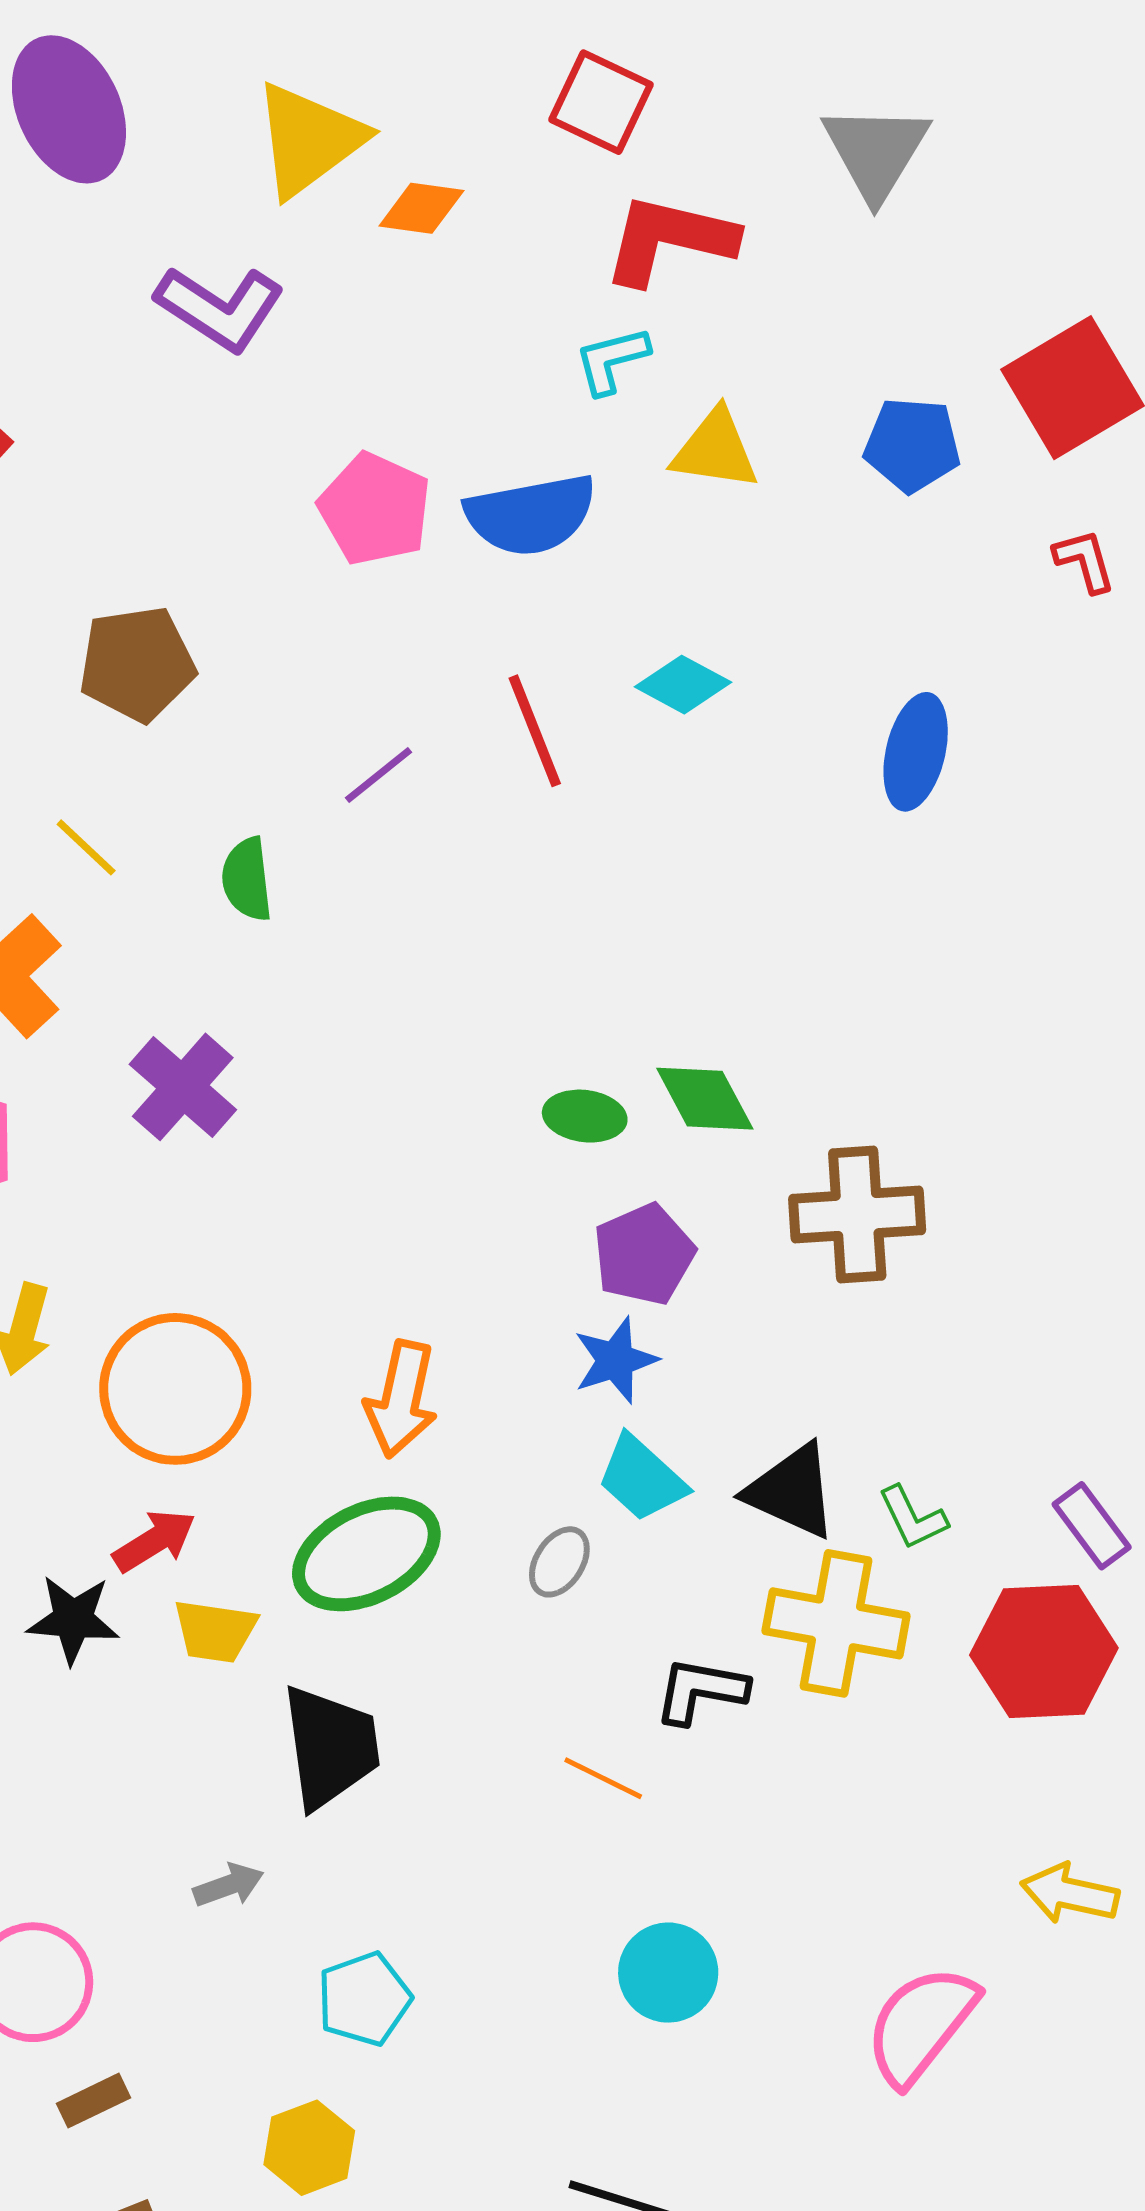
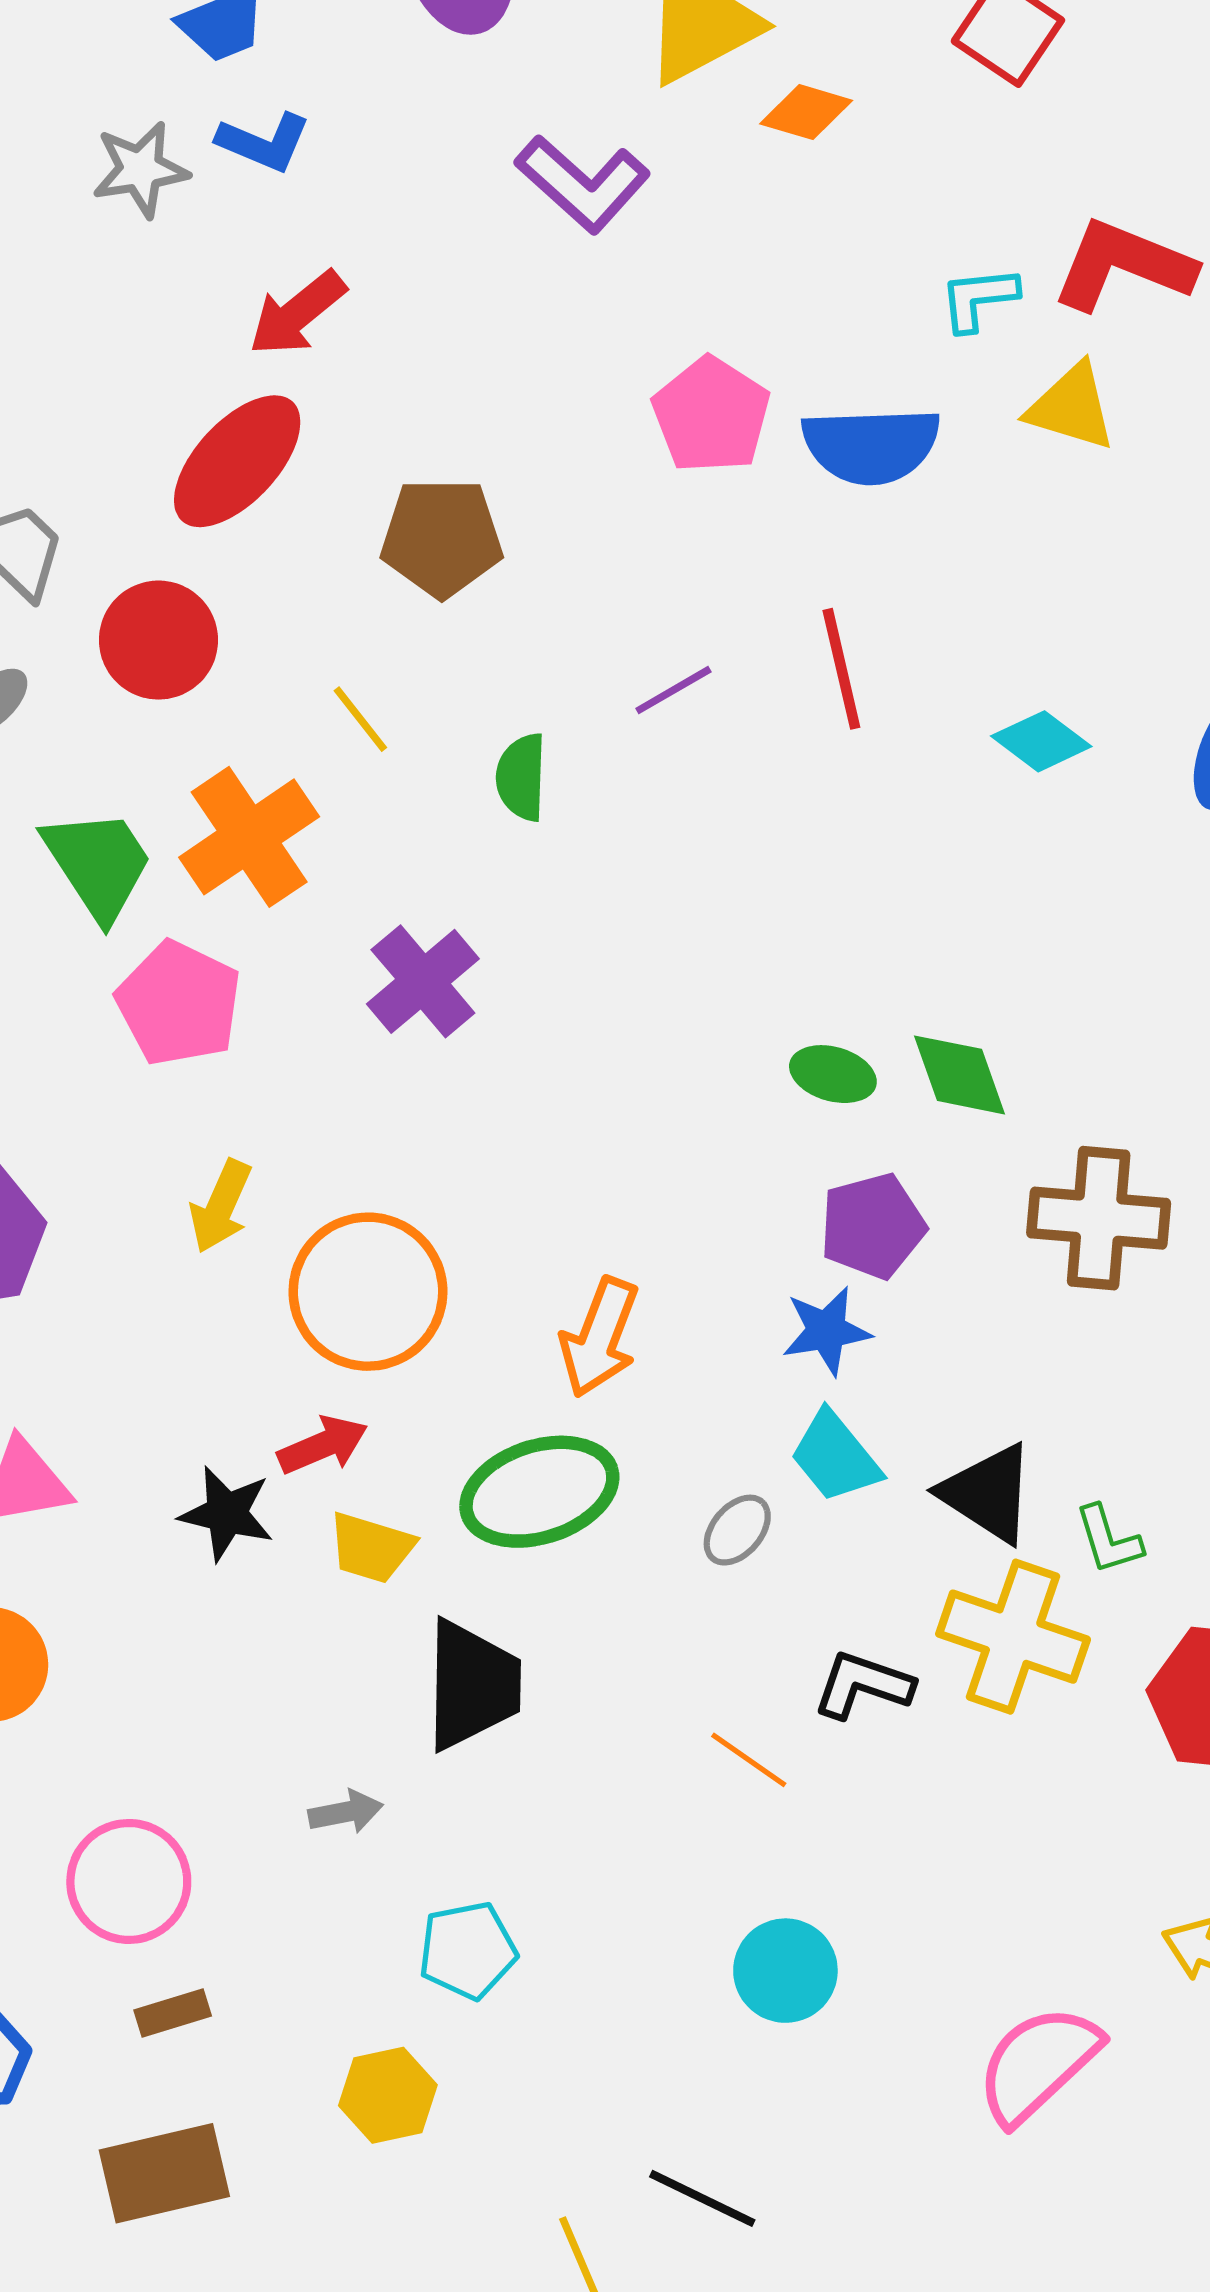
red L-shape: (669, 240) -> (1123, 265), moved
cyan diamond: (683, 685) -> (1041, 741), moved

